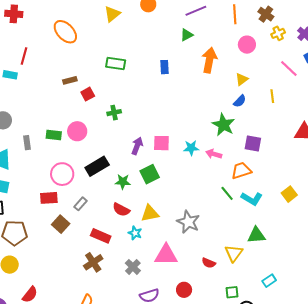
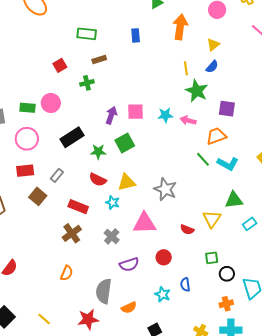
brown rectangle: (70, 80) -> (99, 60), moved
yellow line: (272, 96) -> (186, 68), moved
pink circle: (62, 174) -> (27, 139), moved
cyan rectangle: (269, 281) -> (250, 224), moved

